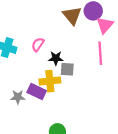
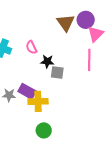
pink semicircle: (38, 44) -> (31, 47), turned -64
yellow cross: (50, 81) -> (38, 101), moved

